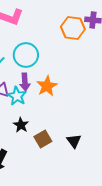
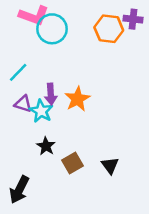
cyan circle: (26, 55) -> (52, 29), moved

